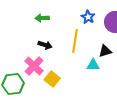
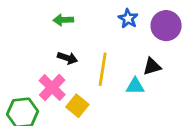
yellow line: (75, 41) -> (103, 69), moved

